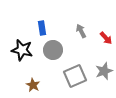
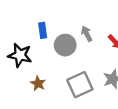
gray circle: (53, 50) -> (65, 45), moved
brown star: (33, 85) -> (38, 83), moved

